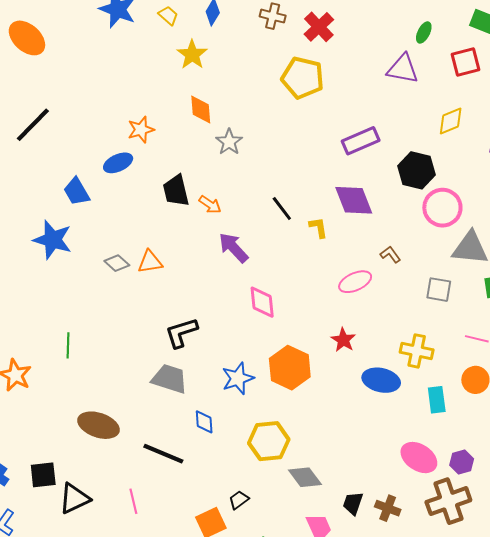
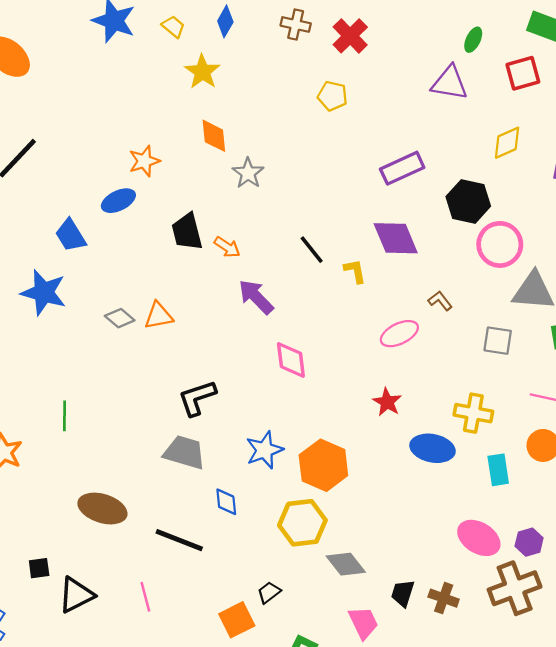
yellow pentagon: (303, 78) -> (332, 96), size x0.6
orange hexagon: (290, 368) -> (323, 465), moved
black square: (43, 475) -> (39, 568), size x0.7

